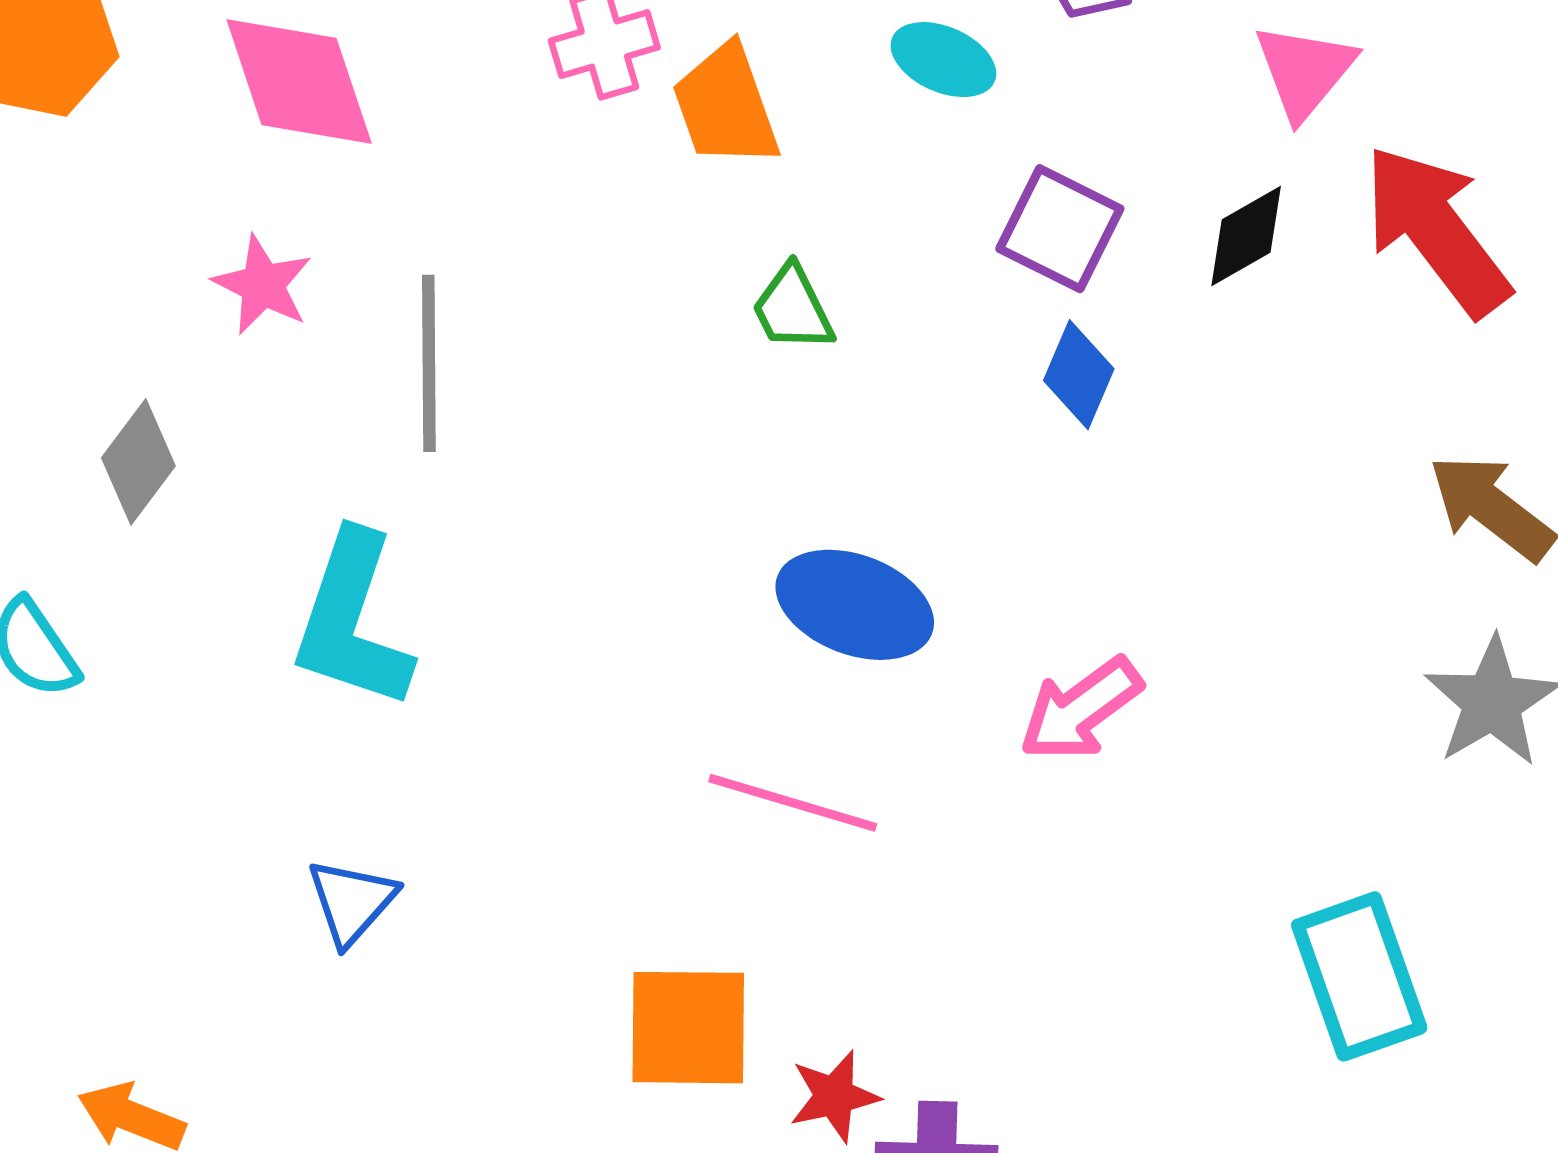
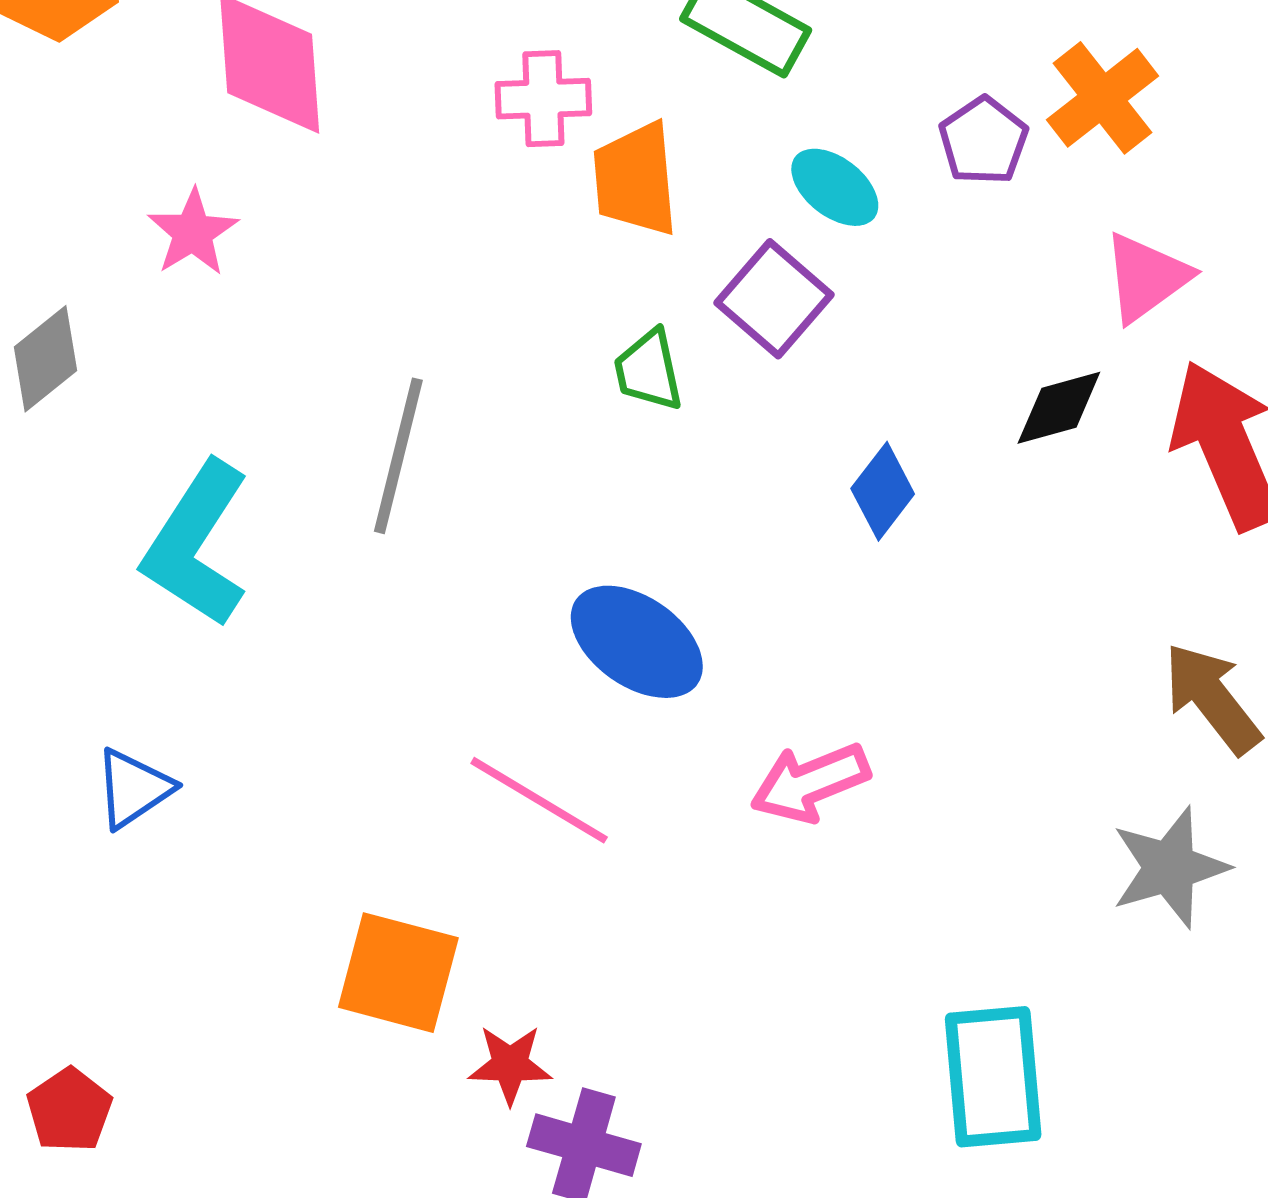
purple square: (1060, 229) -> (774, 299), moved
gray line: (429, 363) -> (398, 456), moved

